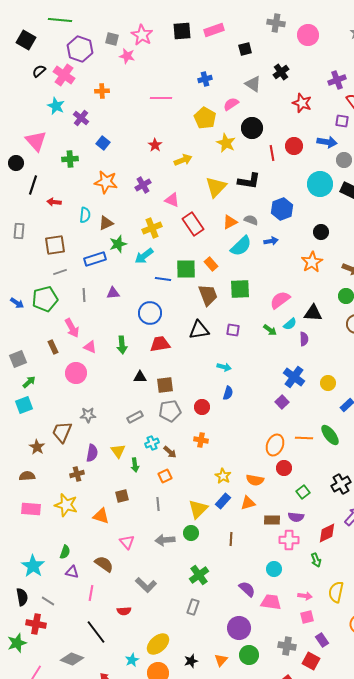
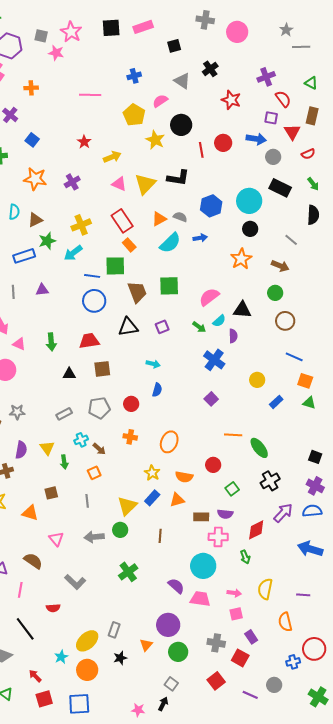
cyan circle: (320, 184) -> (249, 201), moved
pink triangle: (172, 200) -> (119, 184), moved
orange rectangle: (211, 264) -> (129, 245), moved
blue circle: (150, 313) -> (94, 301), moved
purple square: (233, 330) -> (162, 327), turned -32
blue cross: (294, 377) -> (214, 360), moved
brown square: (165, 385) -> (102, 369), moved
green ellipse: (330, 435) -> (259, 448), moved
orange ellipse: (275, 445) -> (169, 442), moved
cyan circle: (274, 569) -> (203, 566), size x1.6
gray rectangle: (193, 607) -> (114, 630), moved
orange triangle: (221, 660) -> (146, 645), moved

